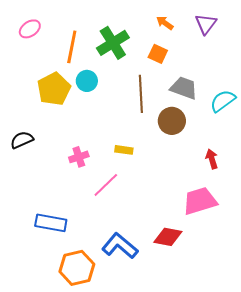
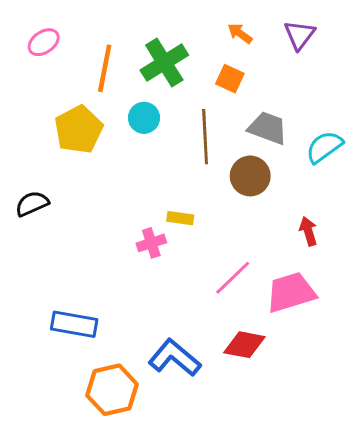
cyan circle: (87, 81) -> (144, 118), moved
pink cross: (79, 157) -> (151, 243), moved
pink line: (106, 185) -> (233, 278), moved

